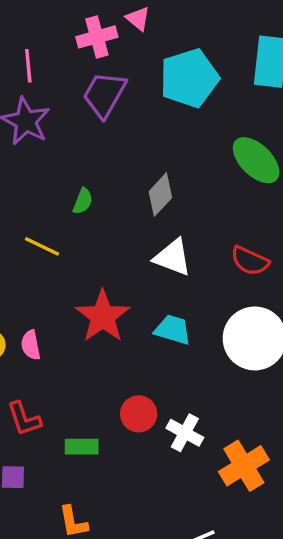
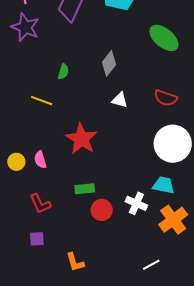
white triangle: (173, 257) -> (120, 100), size x0.7
cyan trapezoid: (173, 330) -> (164, 185), moved
red circle: (139, 414) -> (102, 210), moved
green rectangle: (82, 447) -> (85, 189), moved

